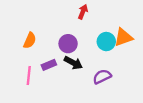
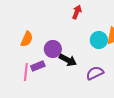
purple circle: (68, 44) -> (53, 49), moved
purple rectangle: (49, 65) -> (38, 66), moved

